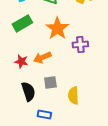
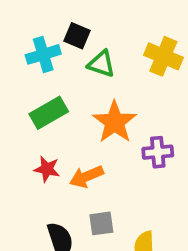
red star: (21, 61) -> (47, 169), moved

